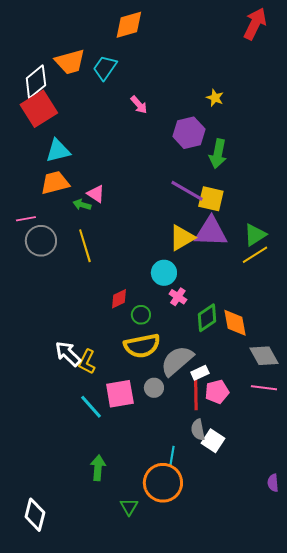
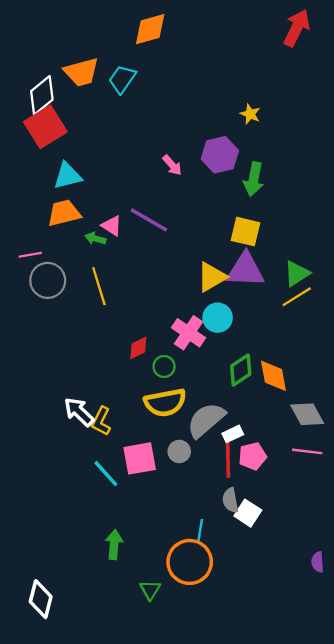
pink arrow: (139, 105) -> (172, 165), moved
purple line: (187, 191) -> (149, 220), moved
cyan circle: (164, 273) -> (218, 318), moved
pink cross: (178, 297) -> (188, 333), moved, size x1.6

